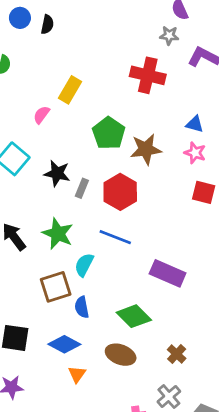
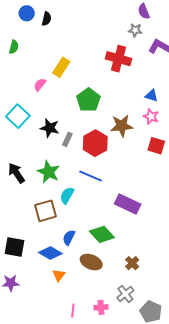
brown star: (146, 149) -> (122, 126), moved
blue semicircle: (82, 307) -> (69, 237), moved, turned 35

